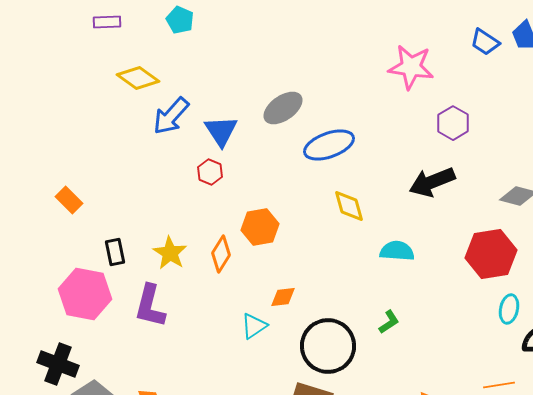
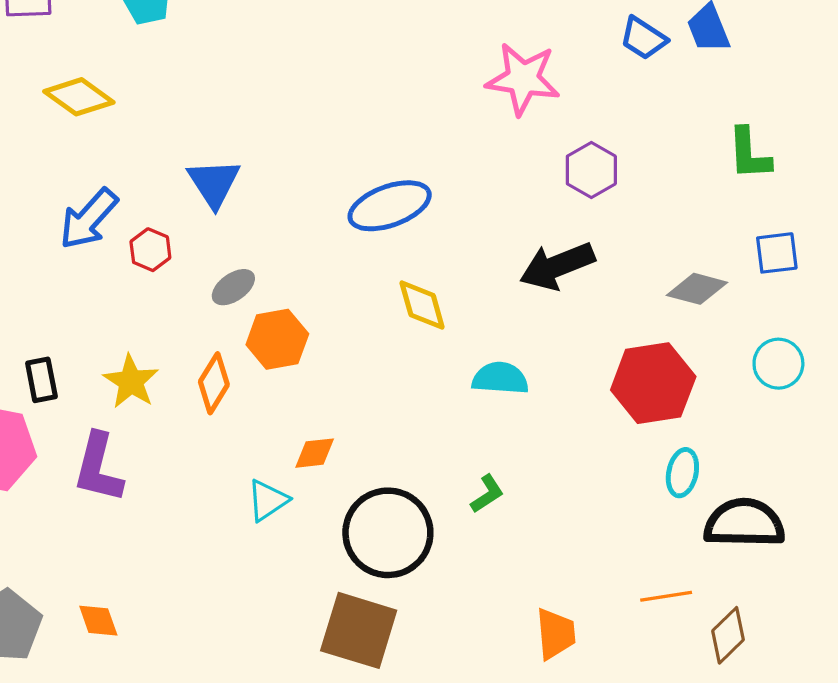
gray ellipse: (283, 108) -> (233, 287), moved, size x0.7
blue arrow: (171, 116) -> (89, 219), moved
red hexagon: (210, 172) -> (150, 250), moved

